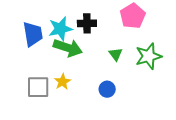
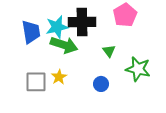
black cross: (87, 23) -> (82, 22), size x1.5
green star: (149, 56) -> (138, 69), moved, turned 30

